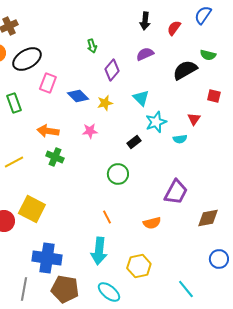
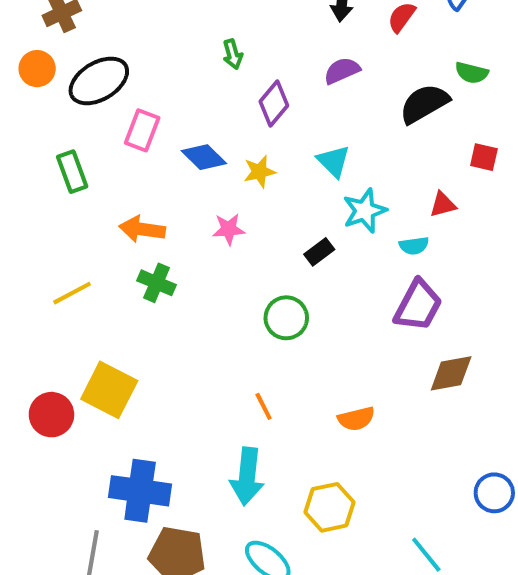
red triangle: (194, 119) -> (443, 205), turned 40
purple trapezoid: (176, 192) -> (418, 305), moved
brown diamond: (208, 218) -> (451, 373), moved

